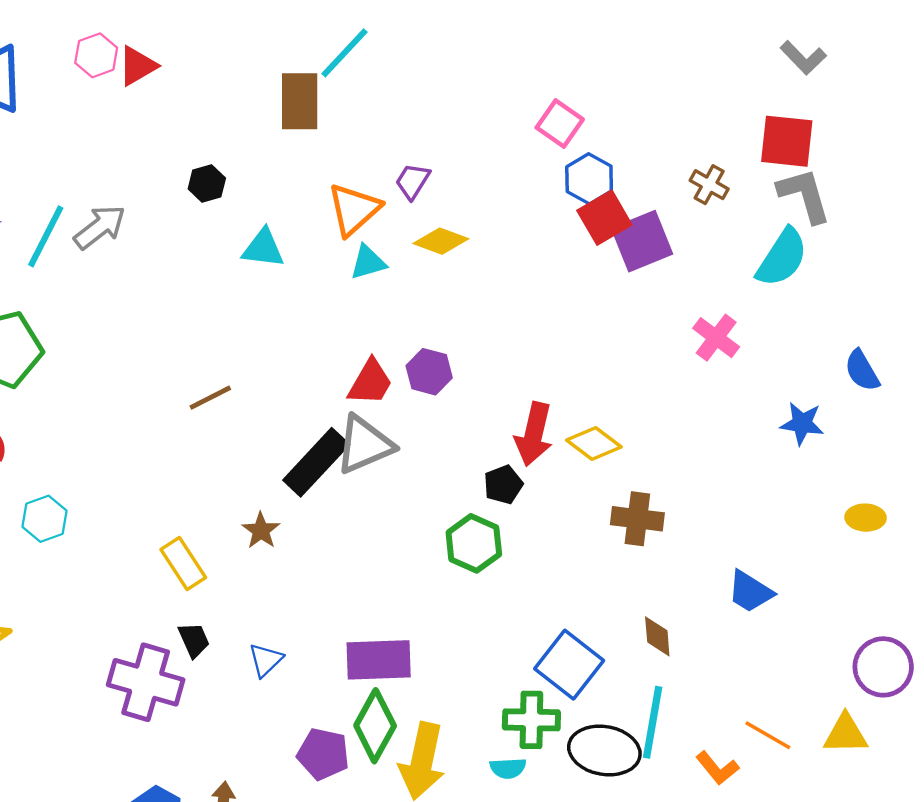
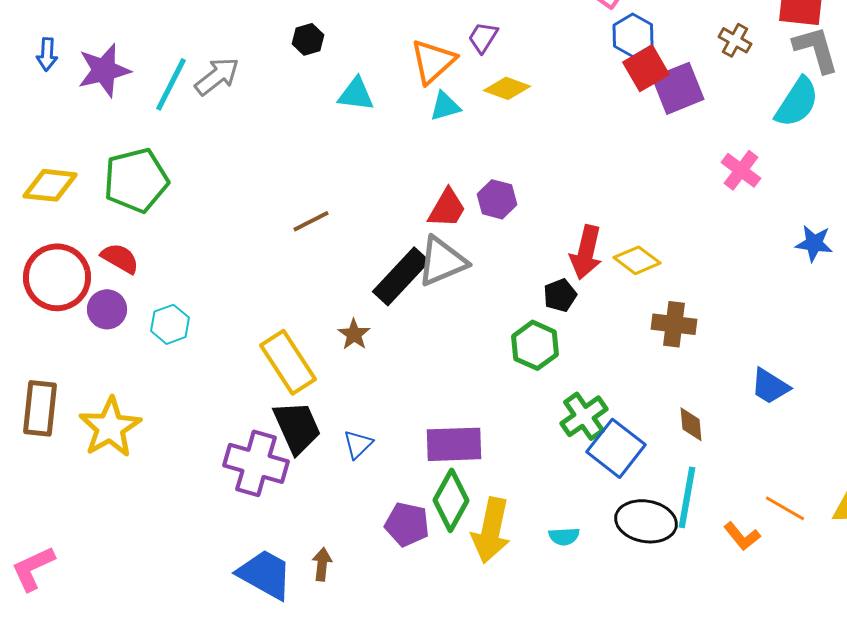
yellow rectangle: (183, 563) -> (288, 362), size x1.4
black trapezoid: (194, 640) -> (297, 427), size x1.8
green cross: (531, 720) -> (584, 416), moved, turned -36

